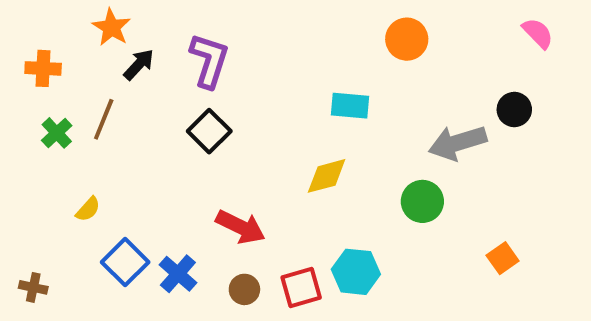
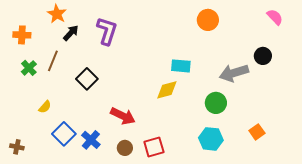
cyan rectangle: (350, 106) -> (181, 66), moved
black square: (209, 131) -> (87, 79), moved
cyan hexagon: (356, 272) -> (211, 139), moved

